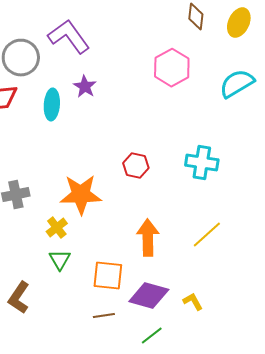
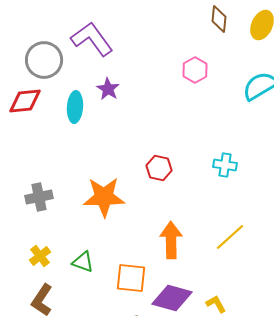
pink hexagon: (172, 68) -> (195, 70), size x0.7
cyan cross: (202, 163) -> (225, 165), size x0.7
yellow cross: (57, 228) -> (40, 256), moved
green triangle: (60, 260) -> (83, 262), turned -40

